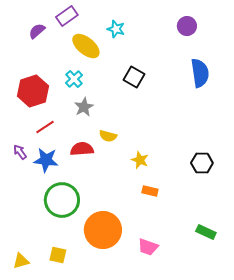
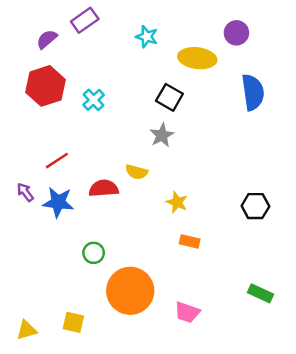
yellow ellipse: (86, 46) -> (197, 58), moved, turned -32
red hexagon: (33, 91) -> (46, 86), moved
gray star: (84, 107) -> (162, 135), moved
green circle: (62, 200) -> (94, 253), moved, size x0.5

